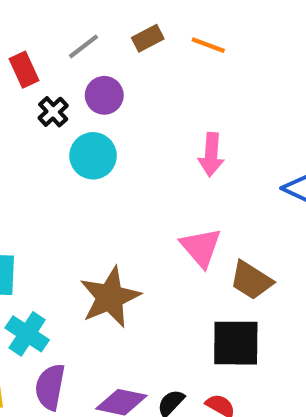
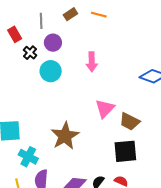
gray line: (84, 46) -> (41, 21), turned -49
pink arrow: (211, 155) -> (92, 62), moved
pink triangle: (201, 247) -> (105, 109), turned 30

